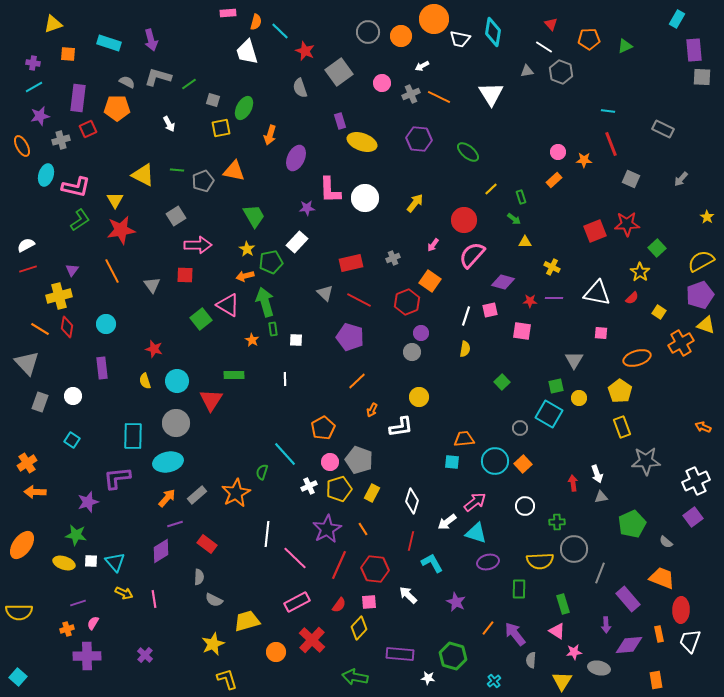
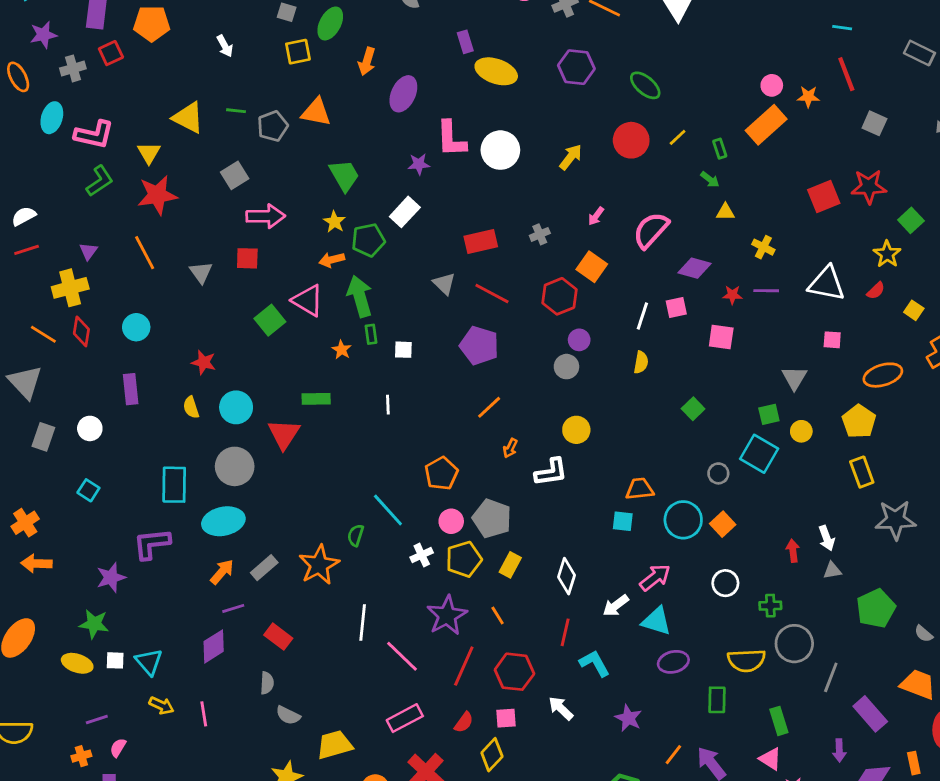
orange rectangle: (554, 180) -> (766, 125), size x1.8
red circle: (464, 220) -> (631, 140), moved

